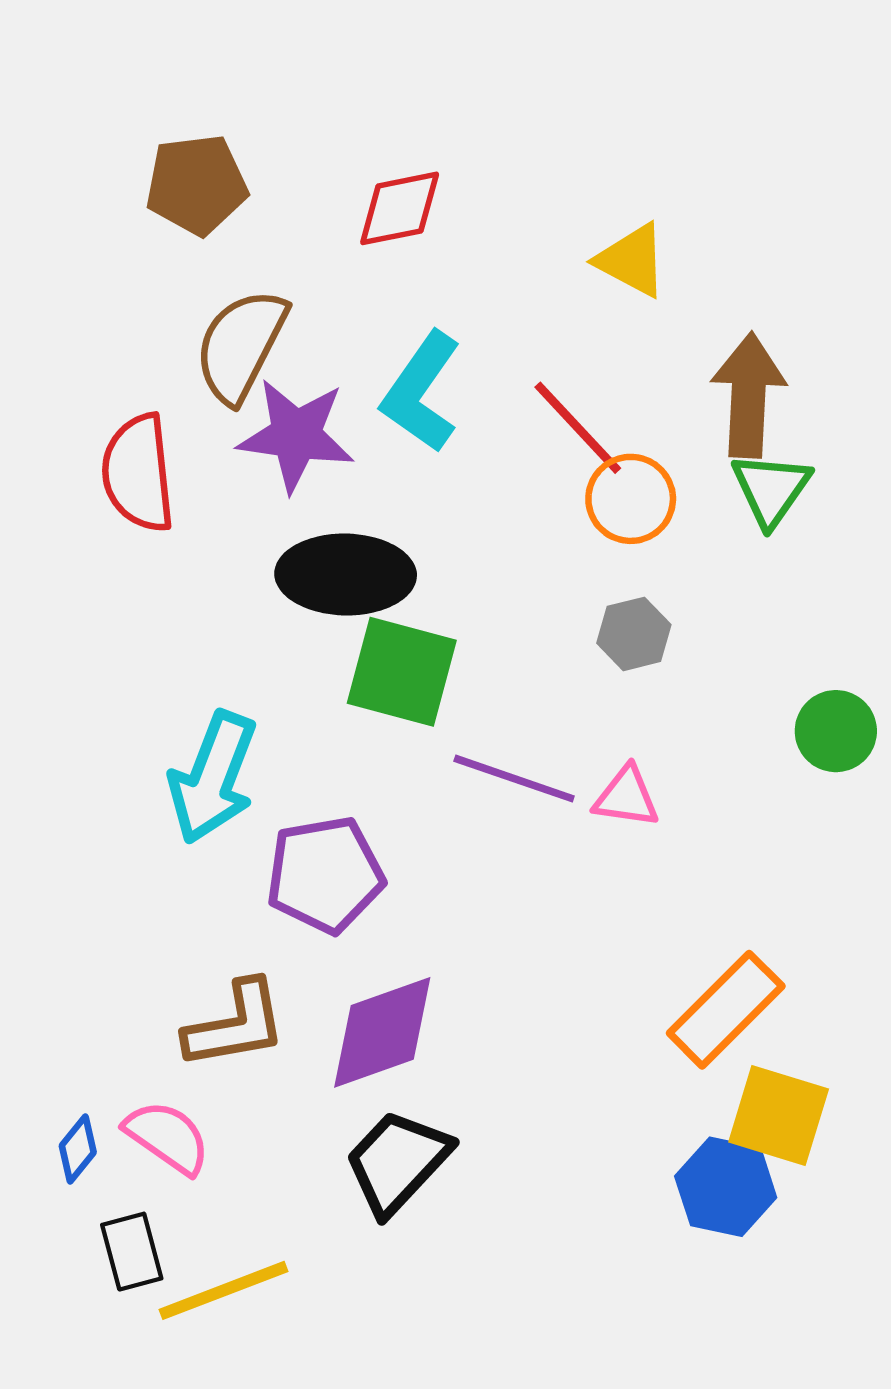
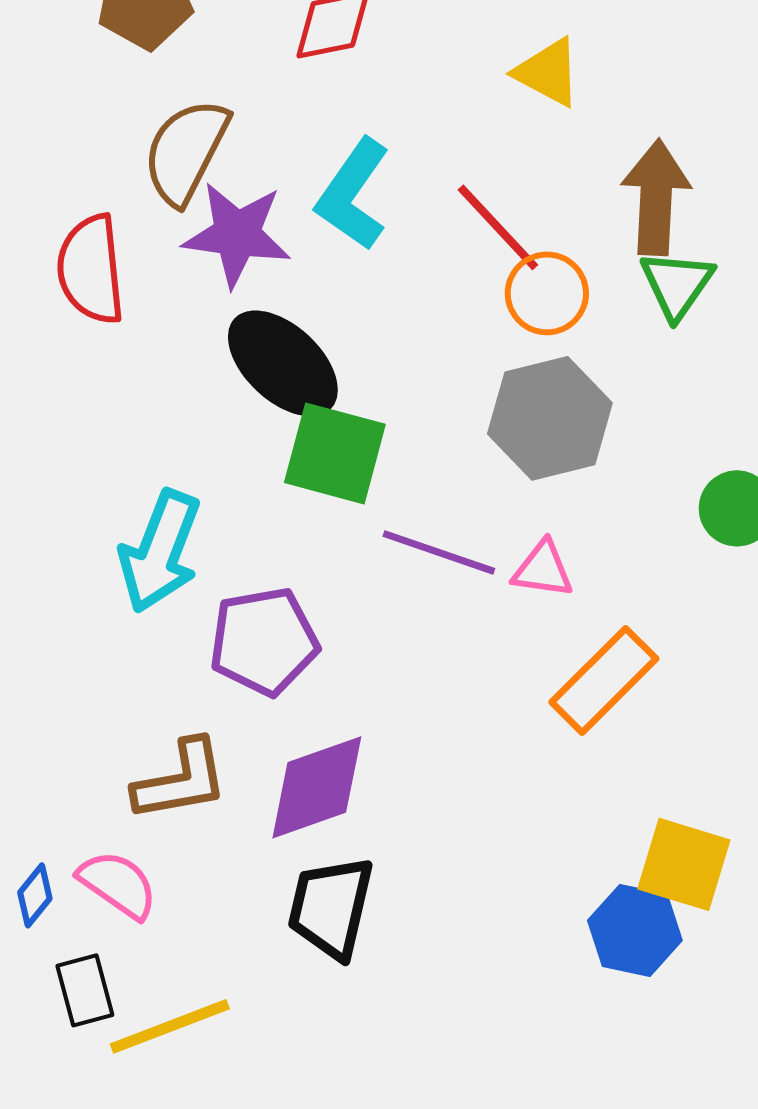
black ellipse: (346, 575) -> (283, 363), turned 42
gray hexagon: (634, 634) -> (550, 418), size x1.8
orange rectangle: (726, 1010) -> (604, 680), moved
black trapezoid: (397, 1162) -> (331, 907), turned -30

